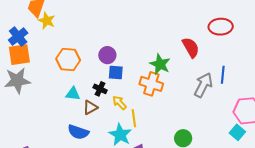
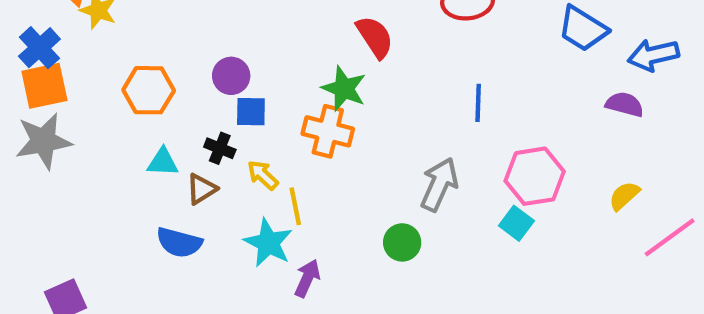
red semicircle: (191, 47) -> (375, 37), moved
gray arrow: (203, 85) -> (439, 184), moved

